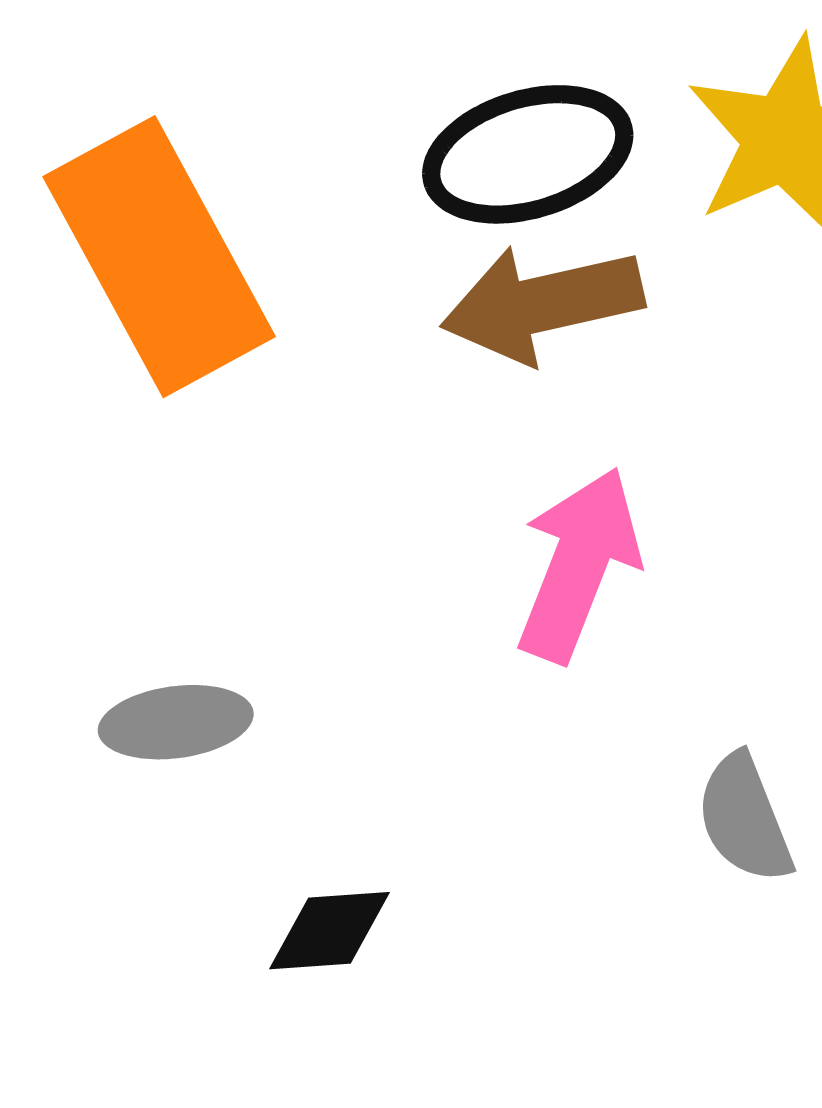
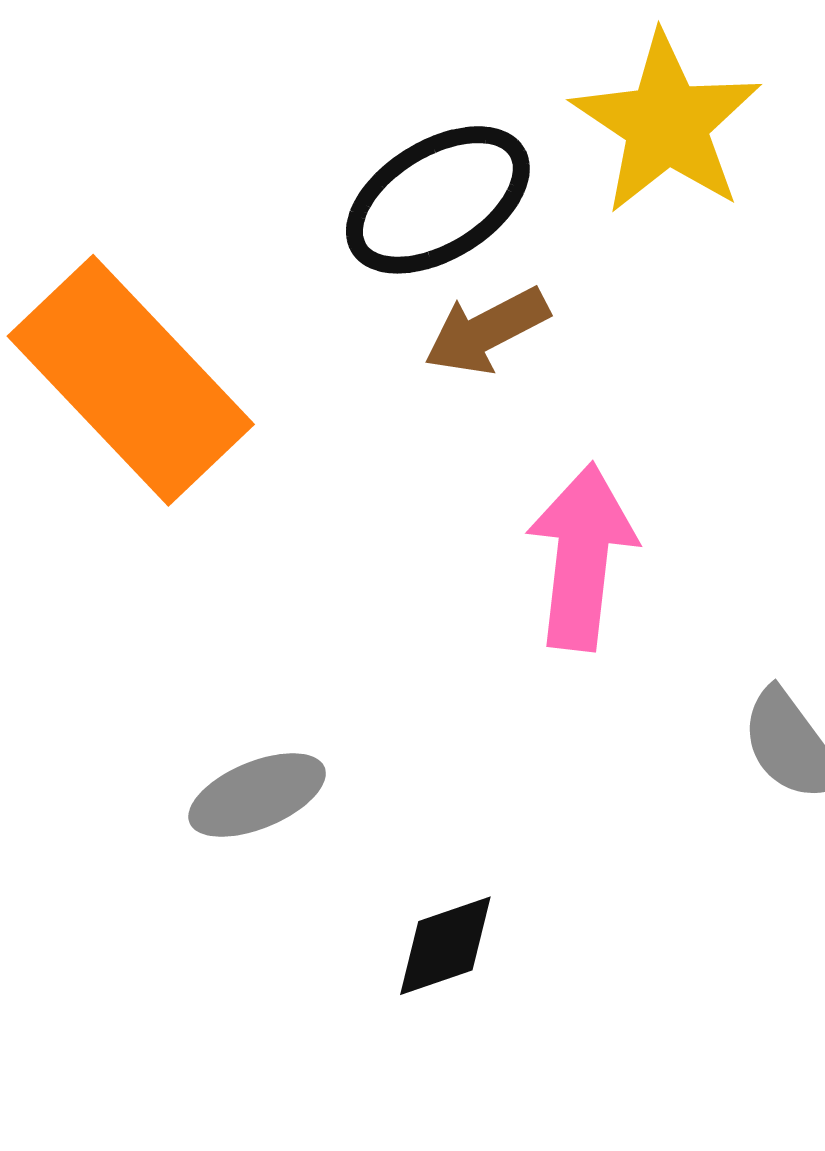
brown arrow: (542, 304) -> (487, 331), size x0.7

